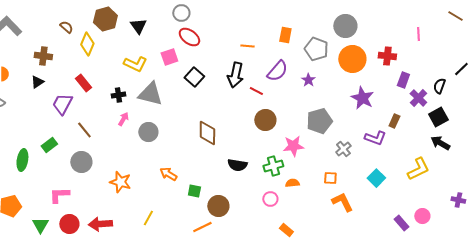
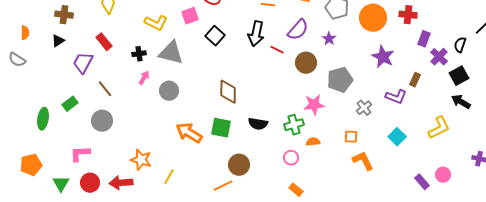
brown circle: (265, 120) -> (306, 63), moved
orange arrow: (168, 174) -> (189, 133), size x1.5
orange star: (120, 182) -> (141, 160), moved
green square: (194, 191) -> (221, 128), moved, size x1.5
orange rectangle: (286, 230) -> (296, 190), moved

